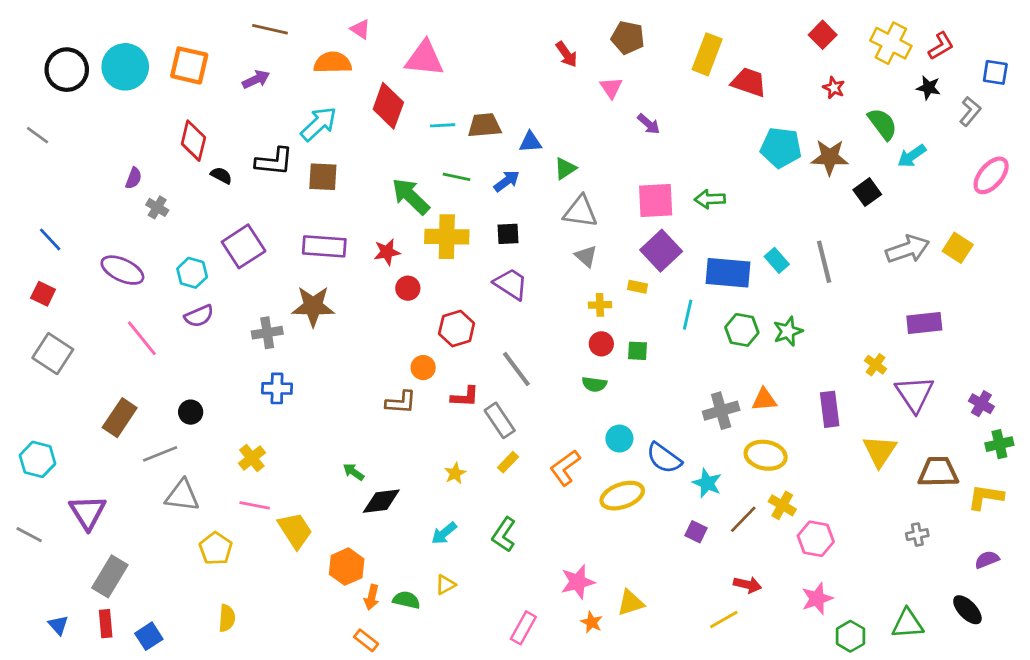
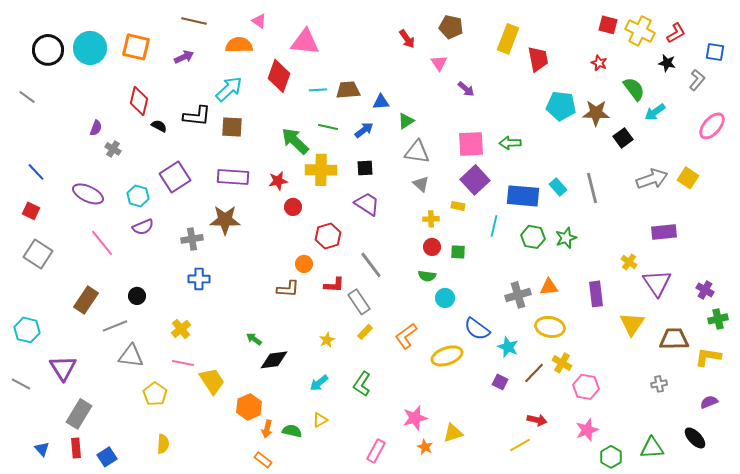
red square: (823, 35) -> (608, 25), moved, turned -30
red trapezoid: (749, 82) -> (538, 59), turned 60
cyan circle: (619, 439) -> (445, 298), moved

